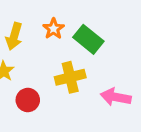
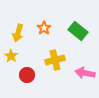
green rectangle: (88, 39) -> (78, 31), moved

